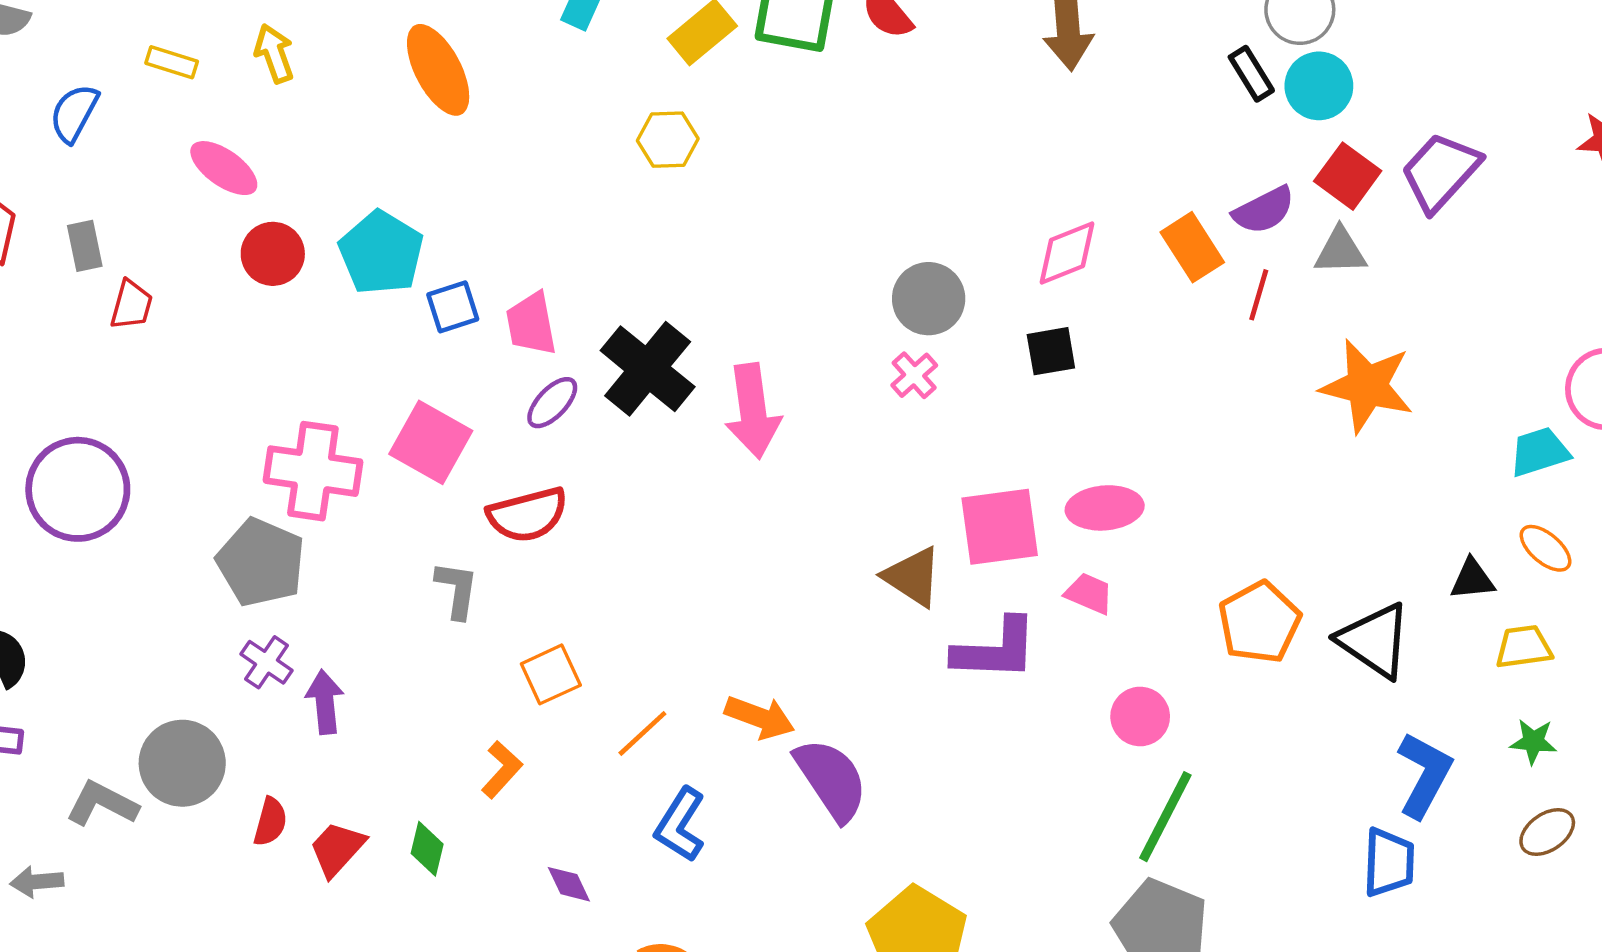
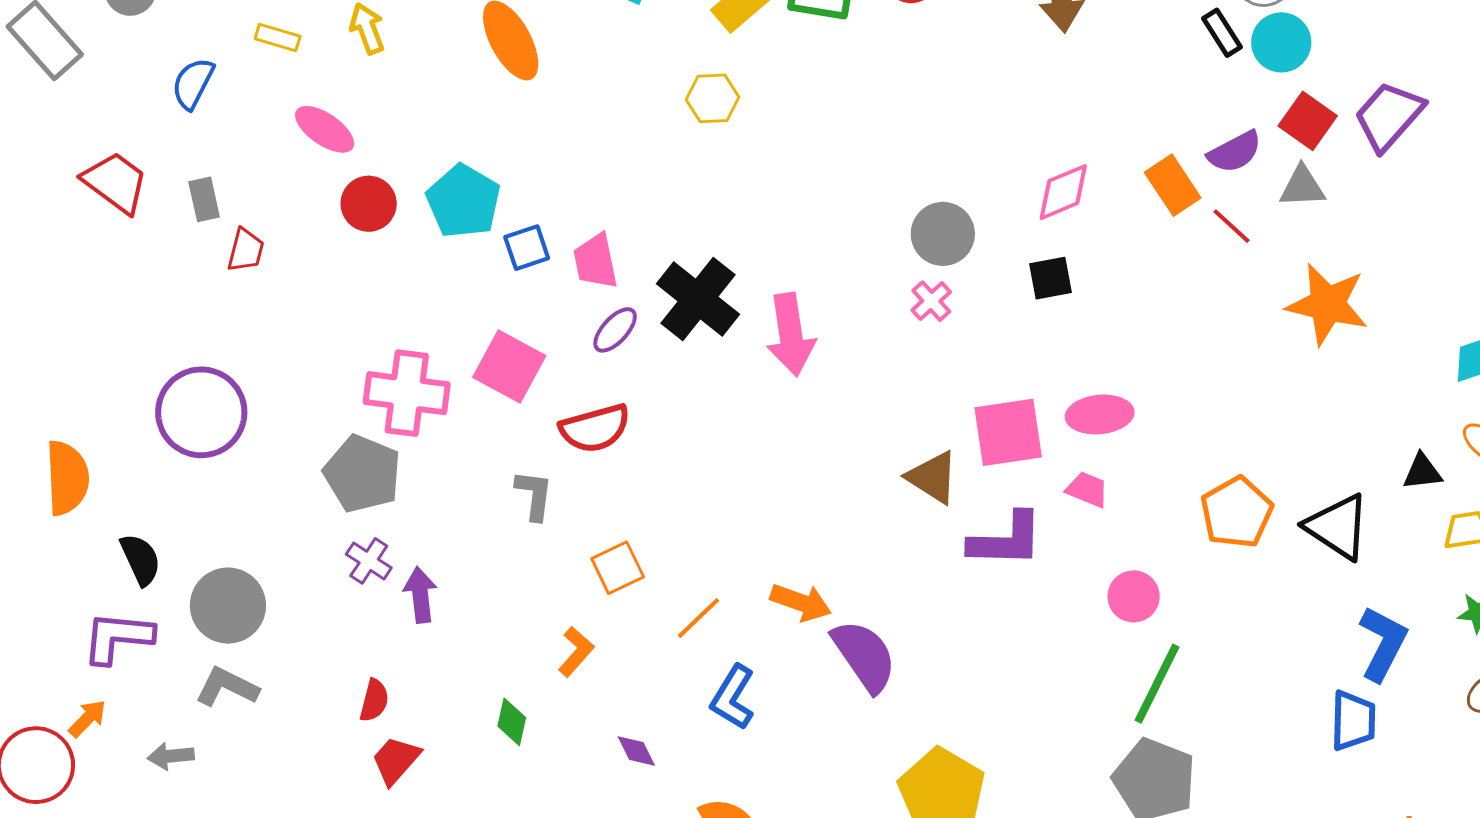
red line: (1259, 295) -> (1231, 226), turned -63
gray circle: (182, 763) -> (228, 606), moved
red trapezoid: (337, 849) -> (396, 760), moved

